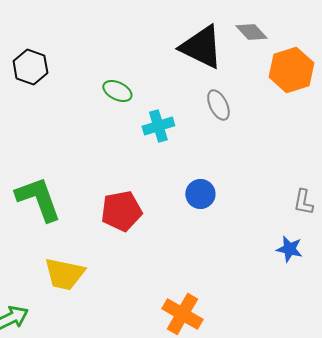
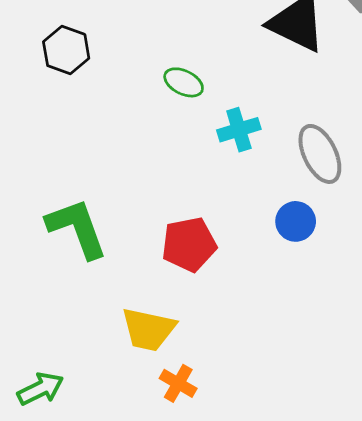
gray ellipse: (218, 105) -> (320, 154), moved, size x1.4
yellow trapezoid: (64, 274) -> (148, 329), moved
orange cross: (182, 314) -> (178, 383), moved, size x0.7

